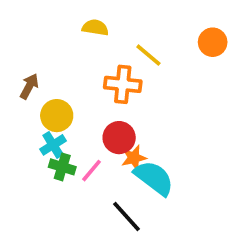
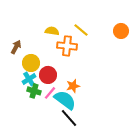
yellow semicircle: (95, 28) -> (52, 31), moved
orange circle: (213, 42) -> (121, 31), moved
red circle: (119, 138) -> (48, 75), moved
cyan semicircle: (154, 178) -> (65, 100), moved

